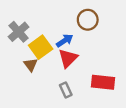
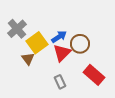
brown circle: (88, 20) -> (80, 44), moved
red rectangle: (103, 82) -> (94, 75), turned 35

